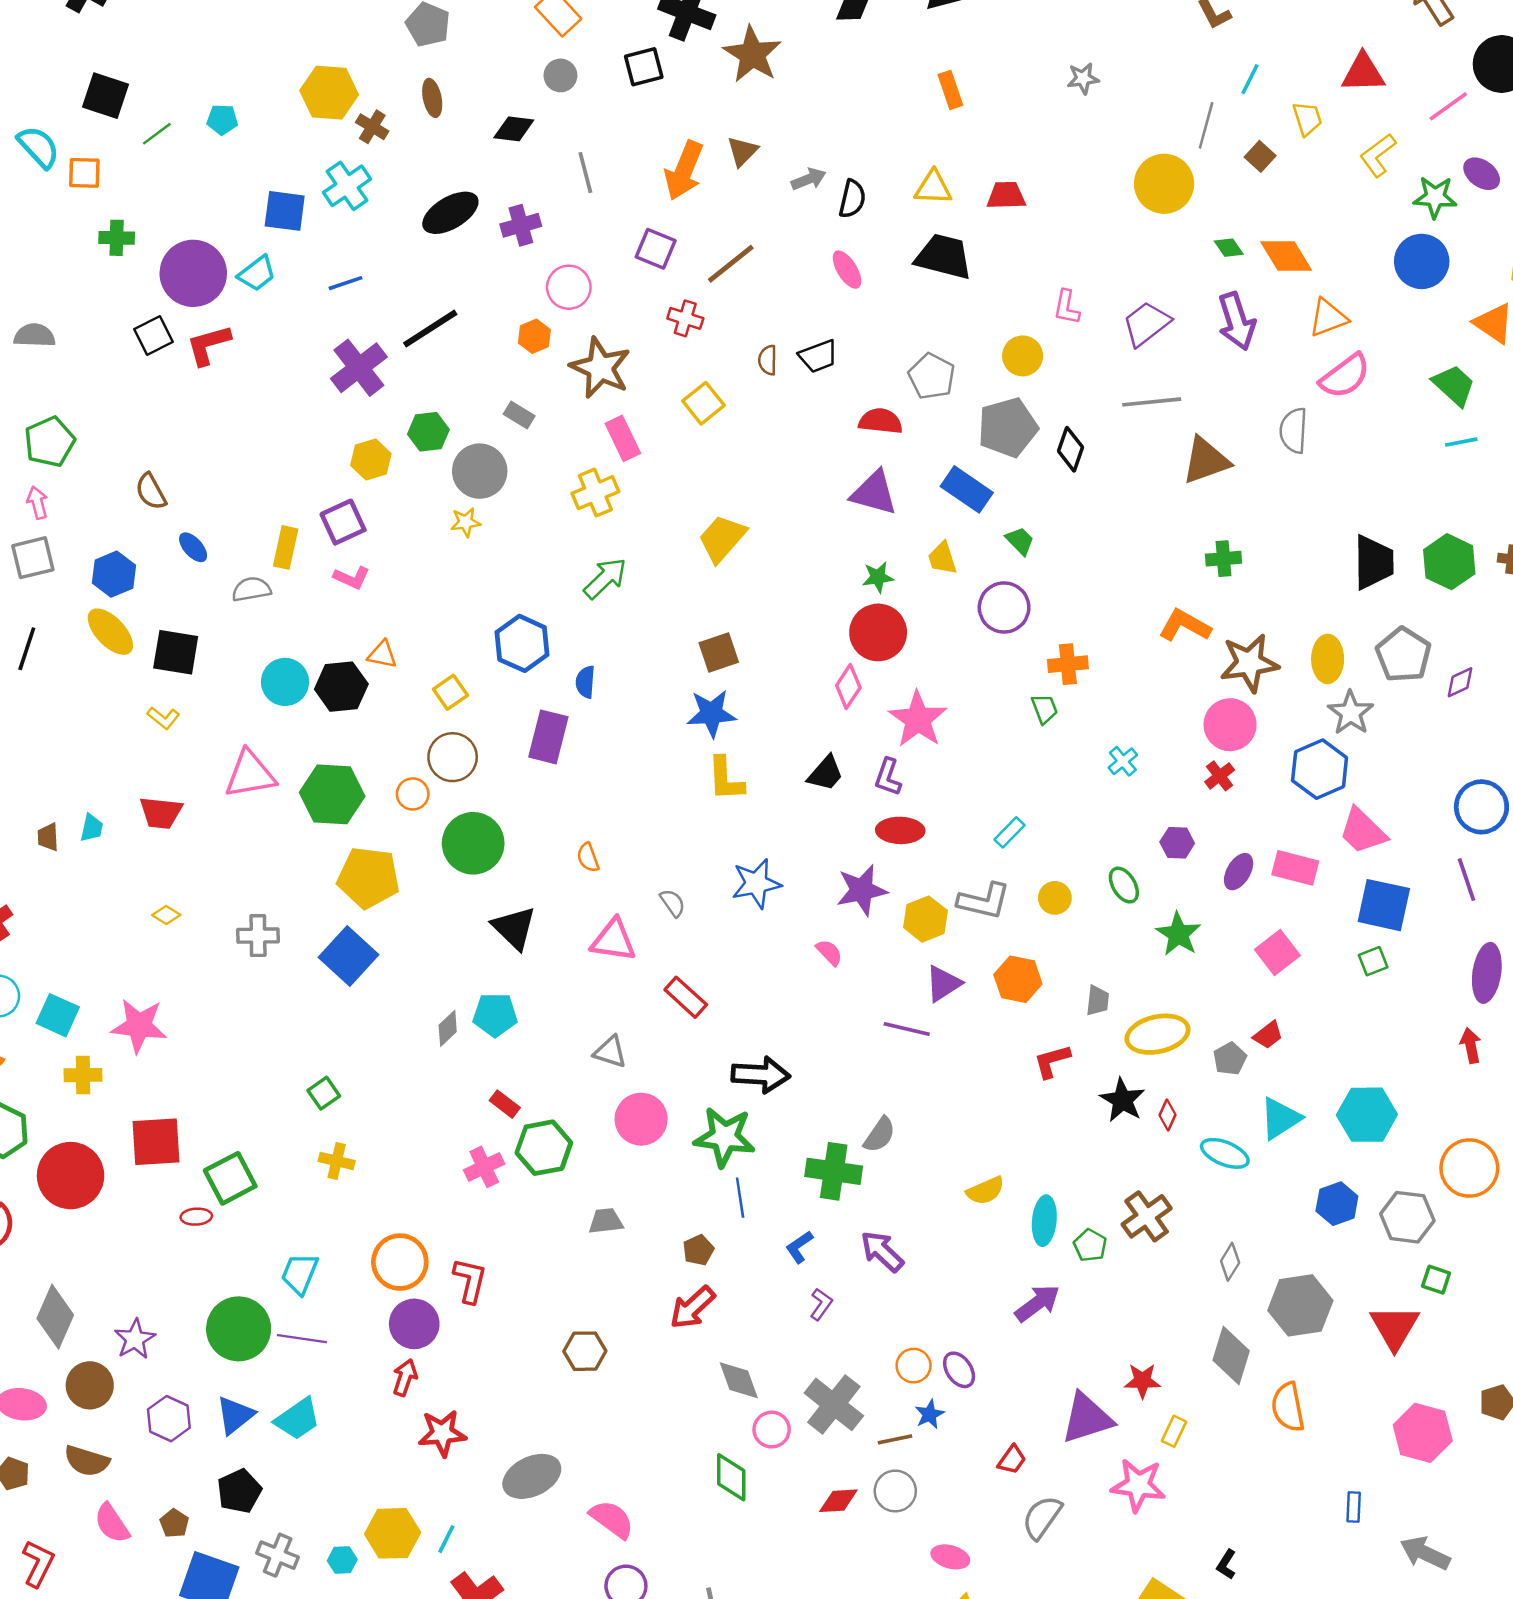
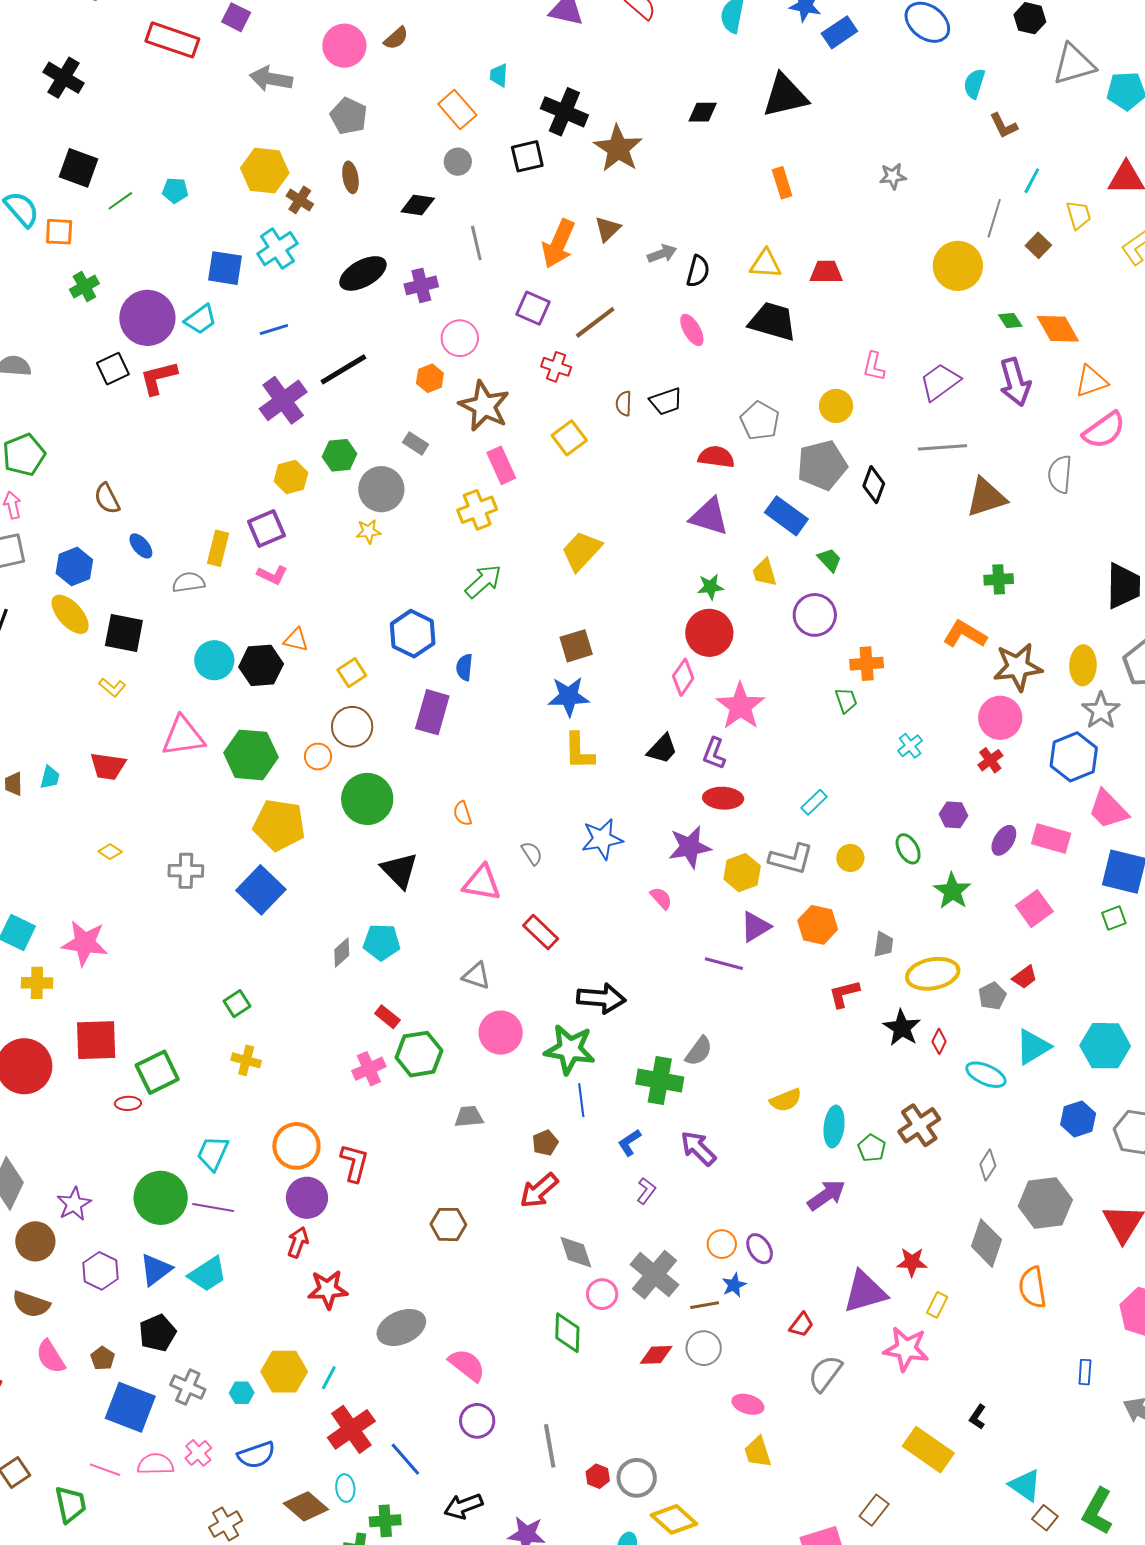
green cross: (117, 238) -> (84, 287), turned -32

